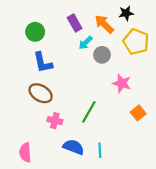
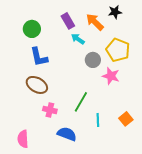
yellow pentagon: (136, 42) -> (118, 50), moved
cyan arrow: (86, 43) -> (78, 39), turned 80
gray circle: (102, 55) -> (93, 60), moved
orange square: (138, 113) -> (126, 119), moved
cyan line: (100, 150) -> (98, 120), moved

